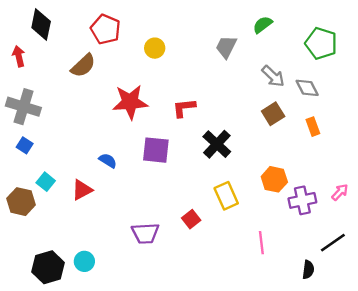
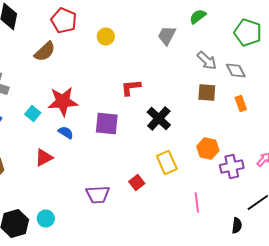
red star: (130, 102) -> (63, 102), moved
brown square: (273, 114) -> (207, 92), turned 36
cyan square: (46, 182) -> (33, 114), moved

